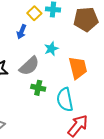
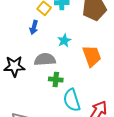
gray semicircle: (29, 66) -> (45, 59), turned -135
cyan semicircle: (65, 100) -> (72, 100), moved

